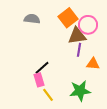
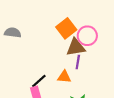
gray semicircle: (32, 19) -> (13, 33), moved
orange triangle: (93, 64) -> (64, 77), moved

